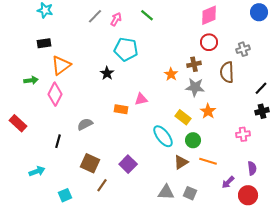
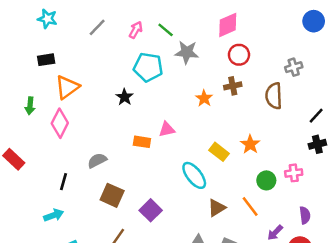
green line: (147, 15) -> (166, 30), moved
pink diamond: (209, 15) -> (228, 25), moved
gray line: (95, 16) -> (97, 27), moved
red circle: (209, 42) -> (239, 55), moved
green arrow: (31, 80) -> (30, 106), turned 104
gray star: (195, 87) -> (187, 52), moved
green circle: (193, 140) -> (266, 180), moved
orange line: (208, 161) -> (250, 207), turned 36
brown square: (90, 163) -> (112, 195), moved
cyan arrow: (37, 171) -> (54, 215), moved

